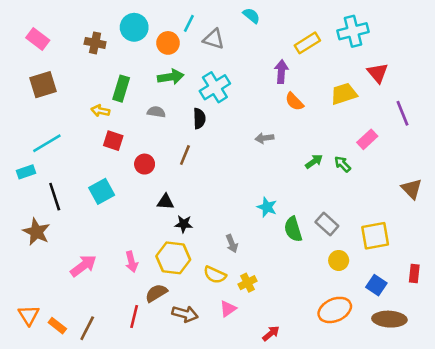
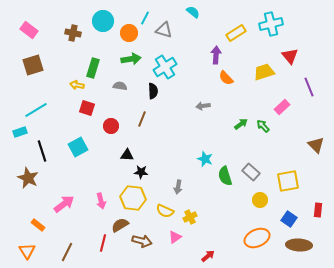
gray arrow: (232, 244) -> (178, 187), turned 32
orange triangle: (29, 315) -> (27, 251), moved
orange rectangle: (57, 326) -> (38, 225), moved

